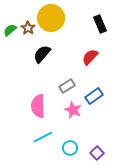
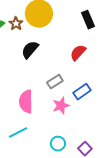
pink star: (73, 110) -> (61, 106), turned 30
cyan line: (43, 137) -> (18, 133), moved

